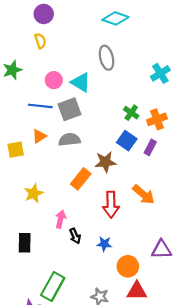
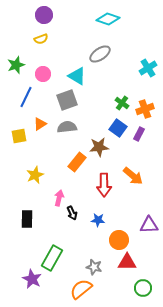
yellow semicircle: (40, 41) -> (41, 39), turned 88
gray ellipse: (107, 58) -> (100, 54), turned 70
pink circle: (54, 80) -> (43, 74), moved
blue line: (40, 106) -> (26, 97), moved, turned -70

